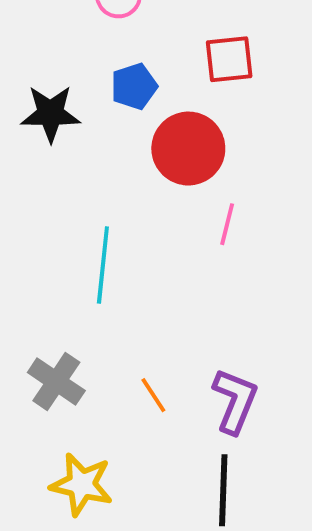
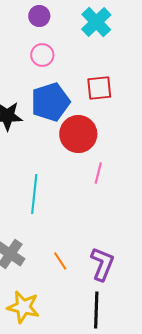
blue pentagon: (134, 86) -> (50, 102), size x1.6

